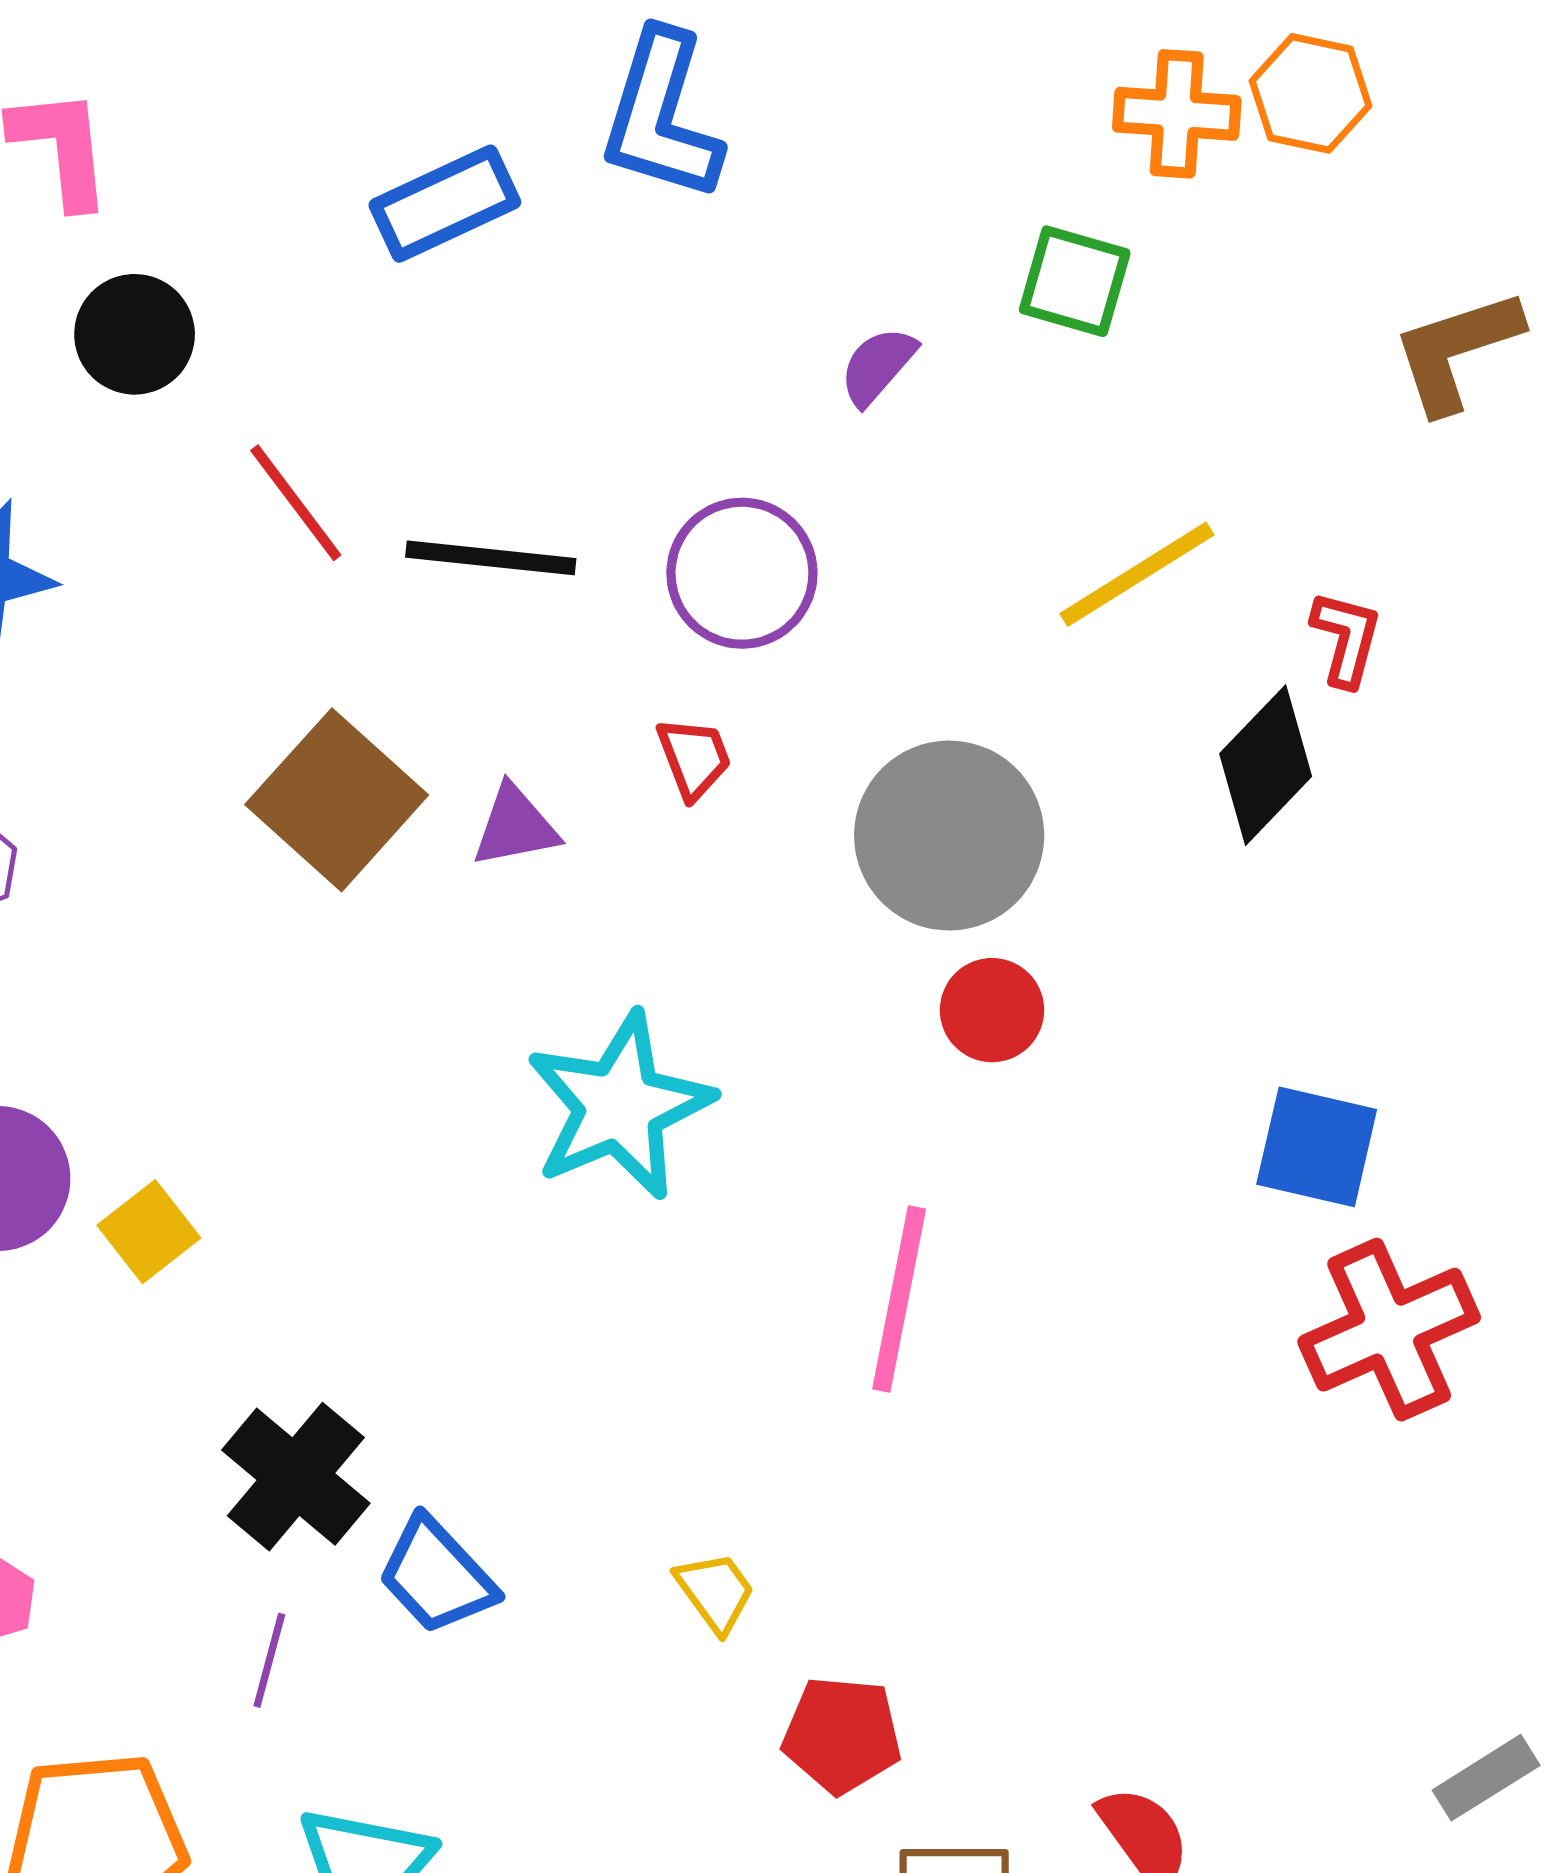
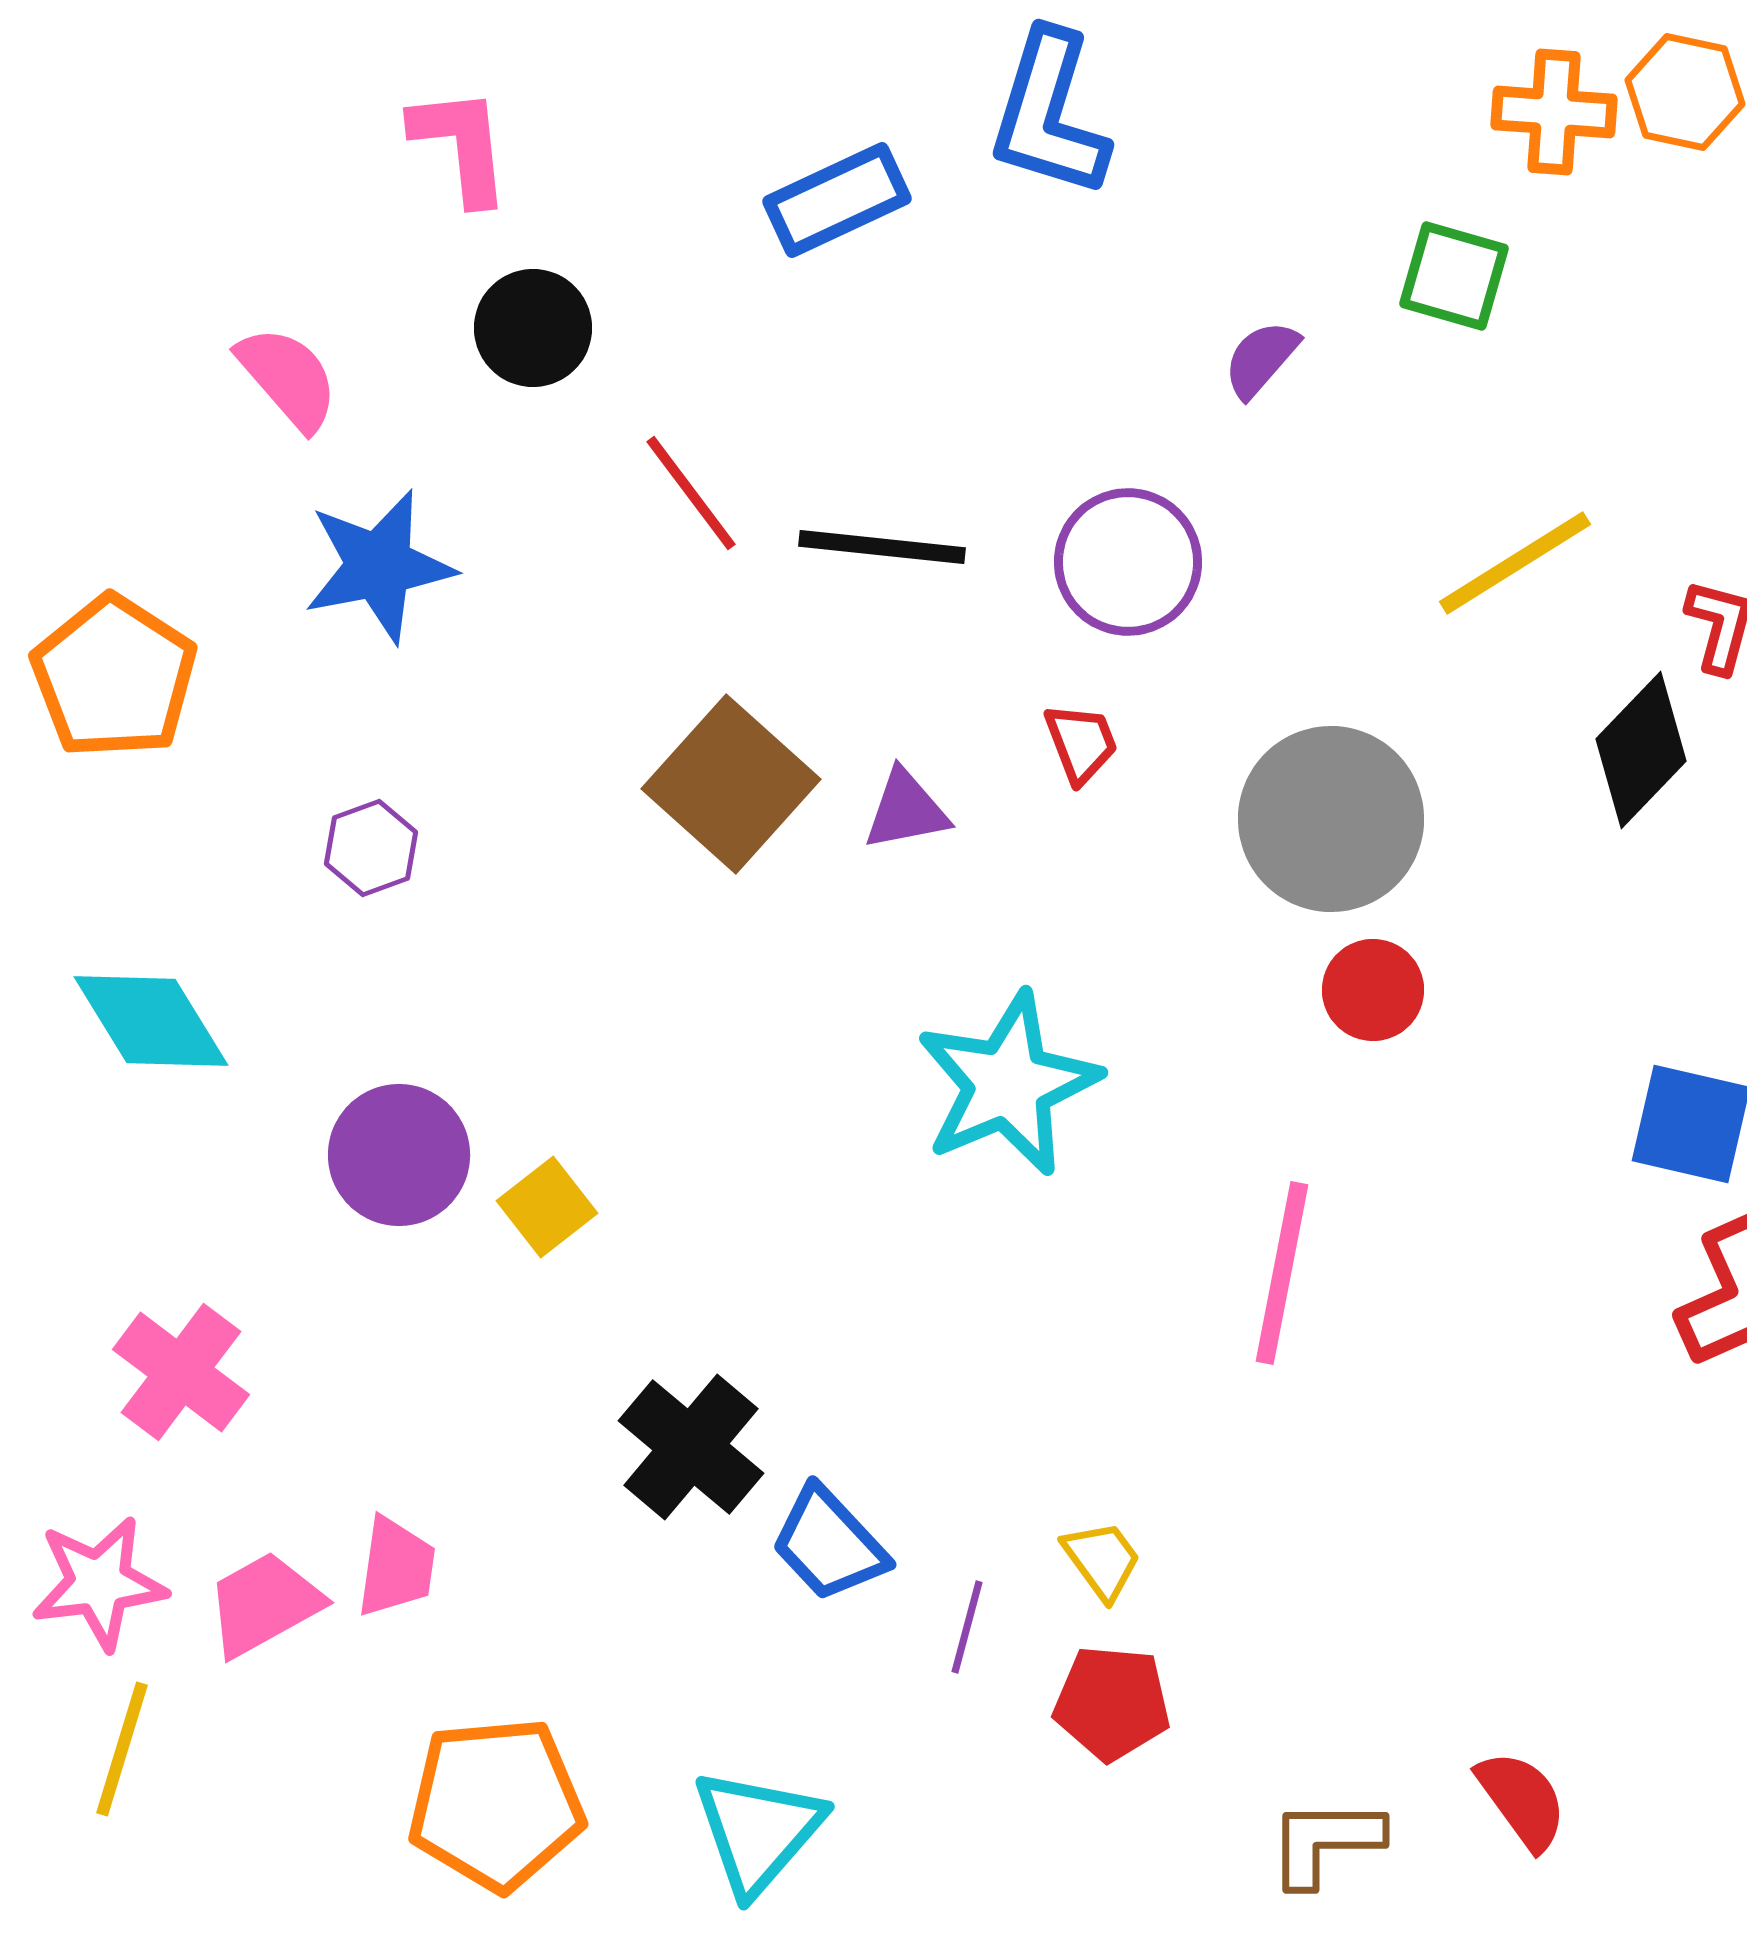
purple line: (269, 1660) -> (967, 1627), moved
red pentagon: (842, 1735) -> (1112, 1703), moved

